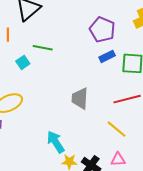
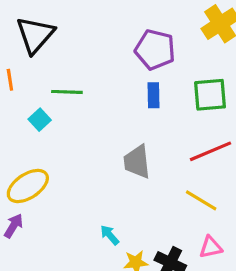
blue rectangle: (107, 56) -> (153, 95), moved, turned -56
cyan arrow: (56, 142) -> (110, 235), size x0.6

